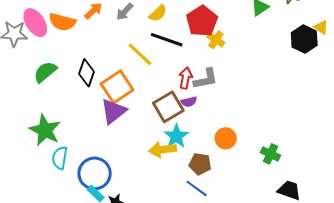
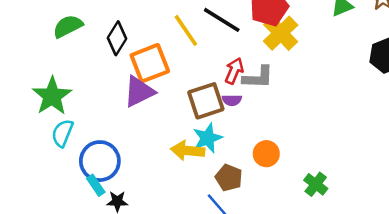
yellow cross: (216, 40) -> (281, 33), size x1.6

